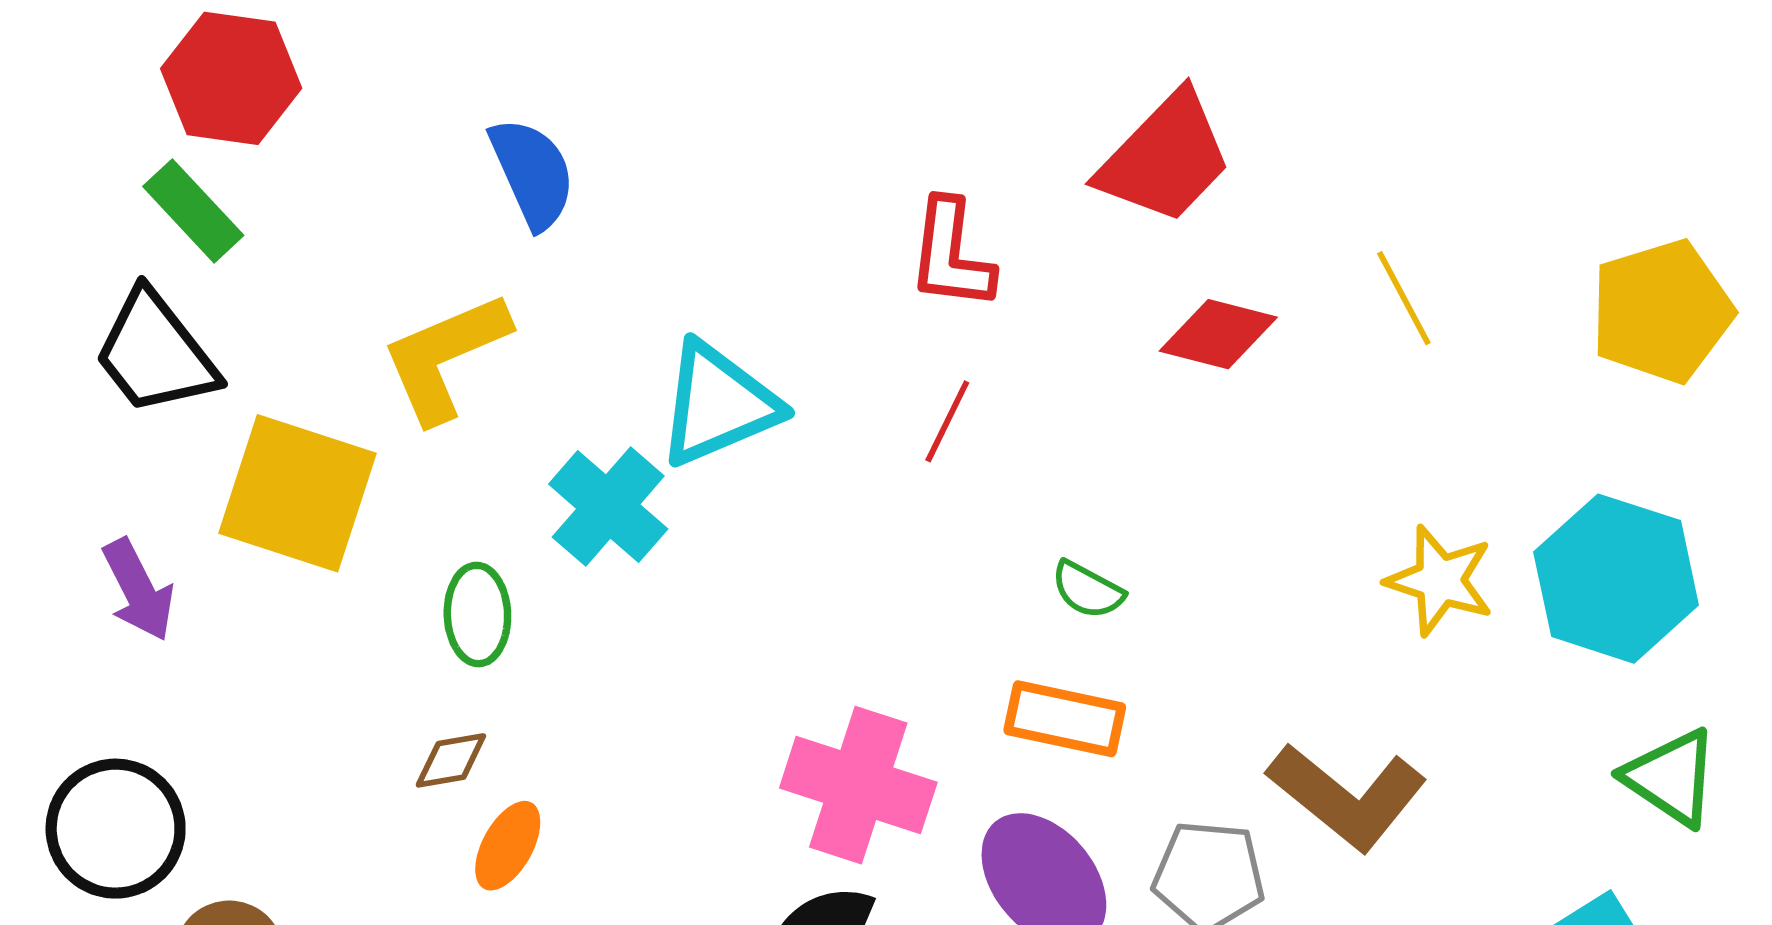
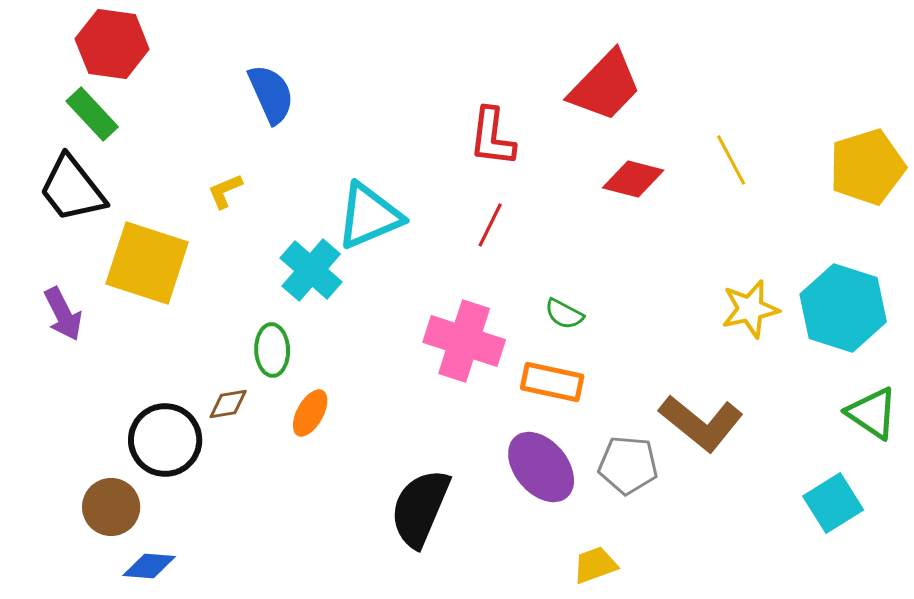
yellow L-shape: (445, 357) -> (225, 191), size x0.5
yellow star: (1440, 580) -> (750, 309), turned -30
green ellipse: (477, 615) -> (272, 350), moved
pink cross: (858, 785) -> (464, 341), moved
black circle: (116, 829) -> (165, 440), moved
orange ellipse: (508, 846) -> (310, 413), moved

